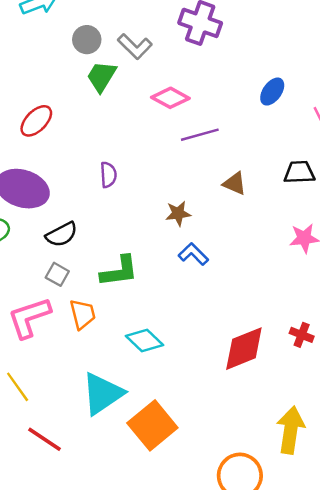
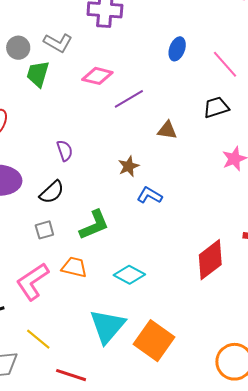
black semicircle: (62, 234) -> (52, 192), moved
gray square: (57, 274) -> (44, 230), moved, turned -30
orange trapezoid: (83, 314) -> (74, 267), turned -48

